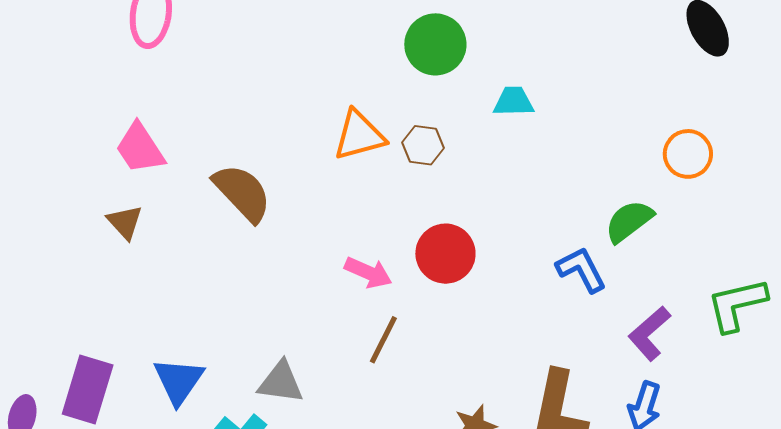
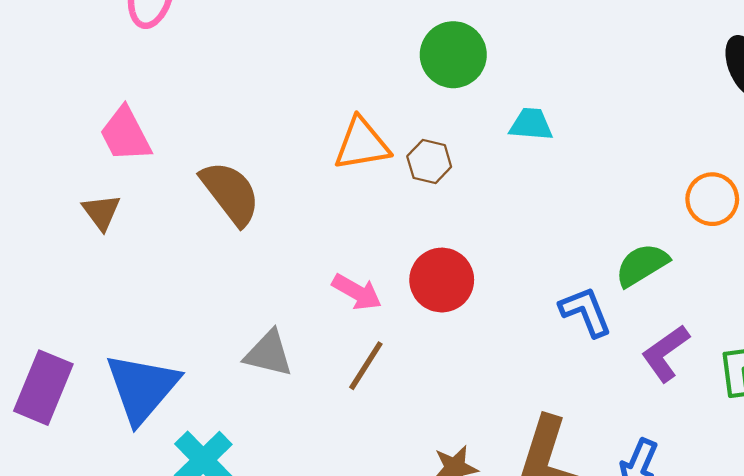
purple L-shape: (649, 333) -> (665, 353), moved
blue triangle: (179, 381) -> (142, 388), size x1.4
gray triangle: (281, 382) -> (268, 354), moved

